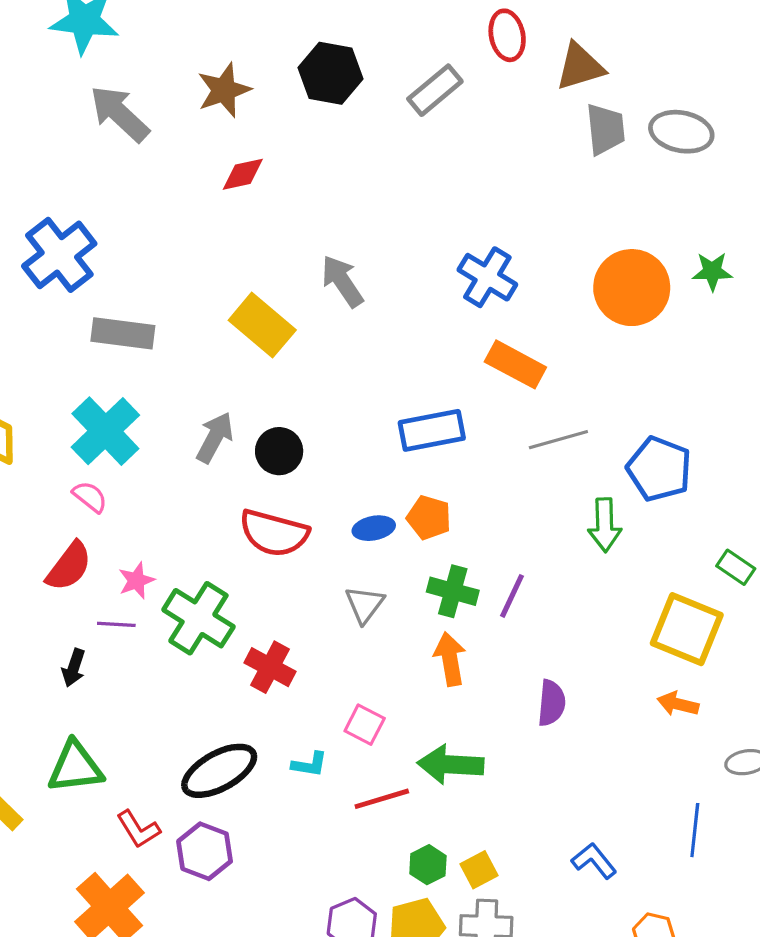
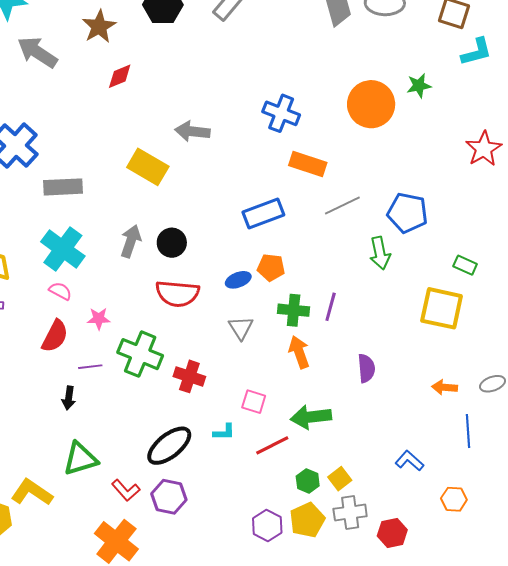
gray arrow: (342, 281) -> (192, 131), turned -40
pink star: (136, 581) -> (99, 319), moved, turned 30
orange arrow: (678, 704) -> (445, 387), moved

